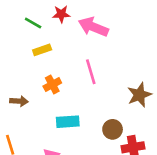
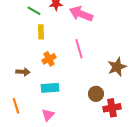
yellow rectangle: (42, 50) -> (41, 32), turned -72
cyan rectangle: (68, 122) -> (50, 88), moved

